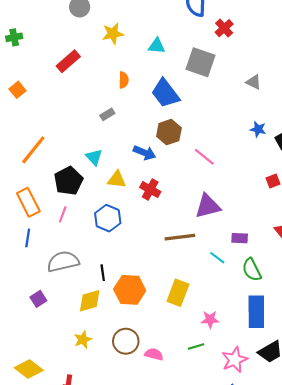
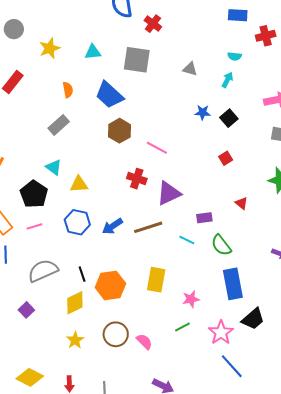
gray rectangle: (107, 114) -> (59, 125), size x1.5
blue arrow: (144, 153) -> (112, 226), moved, turned 135
red cross: (150, 189) -> (137, 179), moved
pink line: (63, 214) -> (34, 226), turned 63
pink semicircle: (154, 354) -> (144, 342), turned 42

